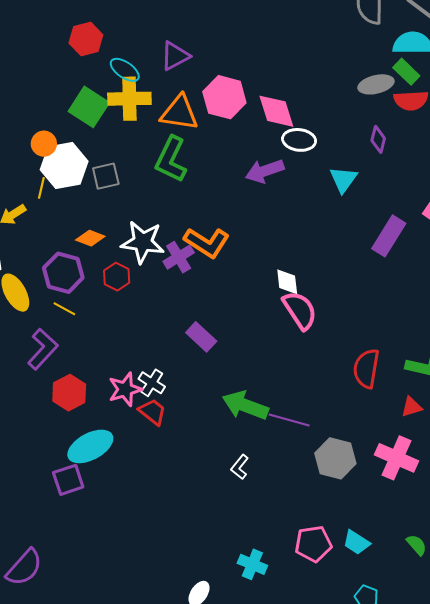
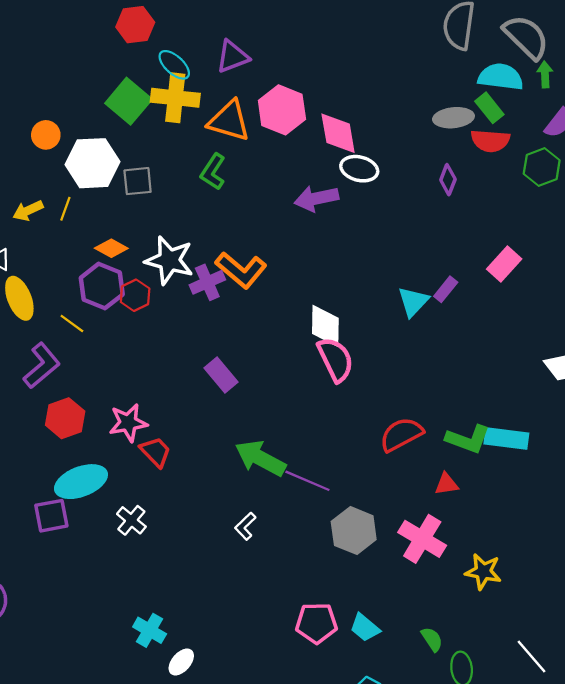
orange circle: (44, 144) -> (46, 135), moved
green L-shape: (171, 159) -> (213, 172), size x0.7
cyan triangle: (343, 179) -> (413, 302), moved
yellow line: (41, 188) -> (65, 209), moved
purple rectangle: (389, 236) -> (446, 289), size x0.6
purple hexagon: (63, 273) -> (102, 286), moved
white diamond: (287, 282) -> (325, 326), size x1.4
red semicircle: (366, 368) -> (401, 434), turned 45
white cross: (152, 383) -> (131, 520), moved
cyan cross: (252, 564) -> (150, 630), moved

